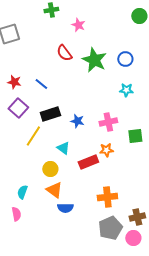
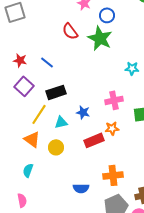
blue circle: (125, 59) -> (107, 15), moved
blue star: (77, 121) -> (83, 112), moved
cyan triangle: (63, 148) -> (61, 122), moved, turned -48
orange triangle: (54, 190) -> (32, 139), moved
blue semicircle: (65, 208) -> (81, 188), moved
pink semicircle: (16, 214) -> (22, 200), moved

